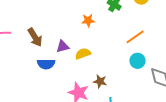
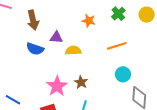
orange line: (135, 37) -> (117, 46), moved

